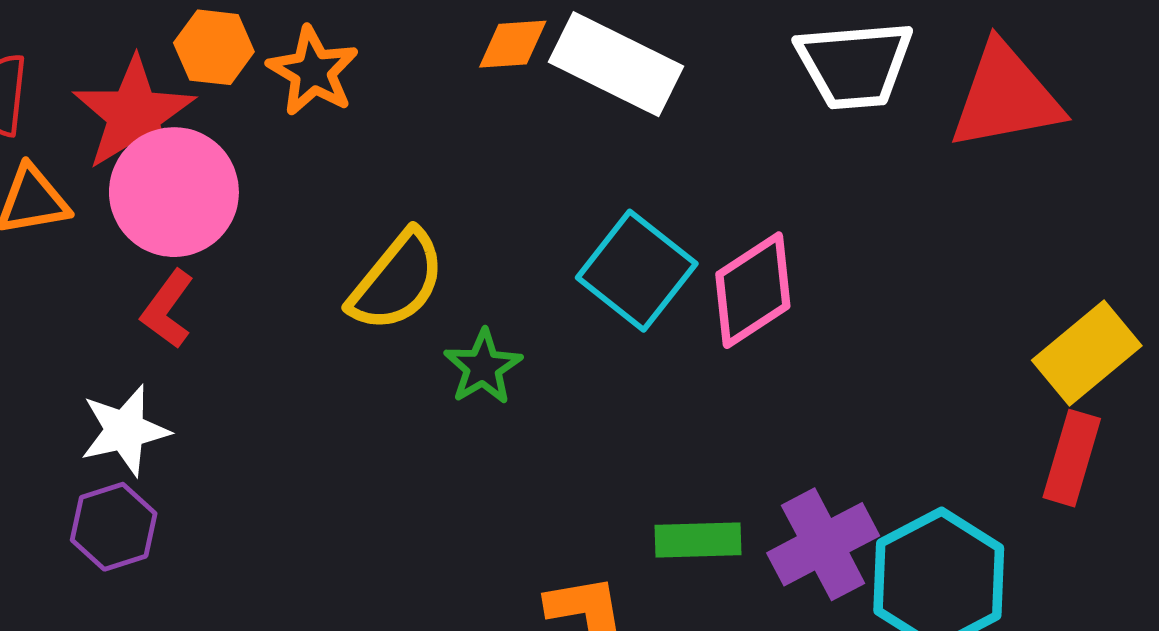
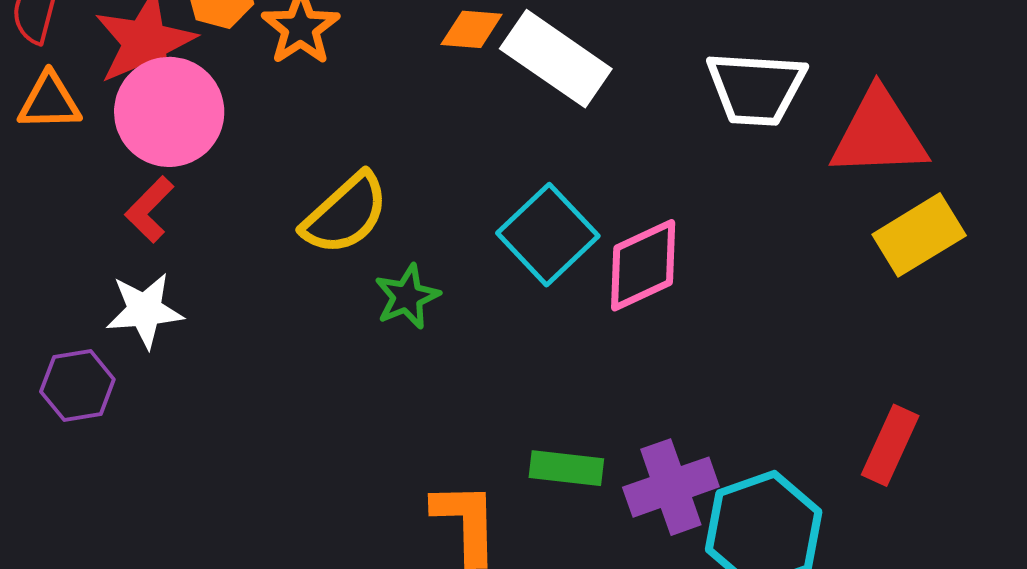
yellow rectangle: (1087, 353) -> (919, 235), moved
white star: (125, 430) -> (145, 310), moved

